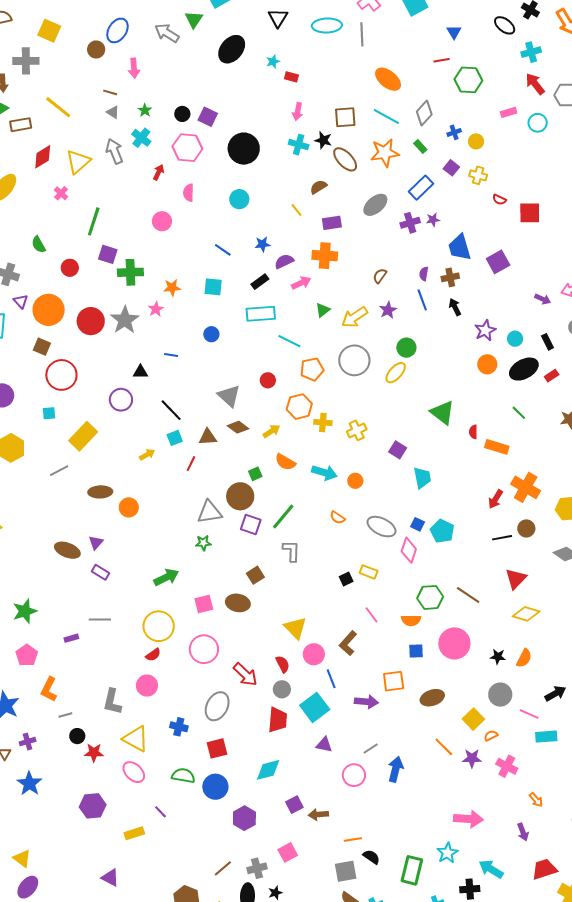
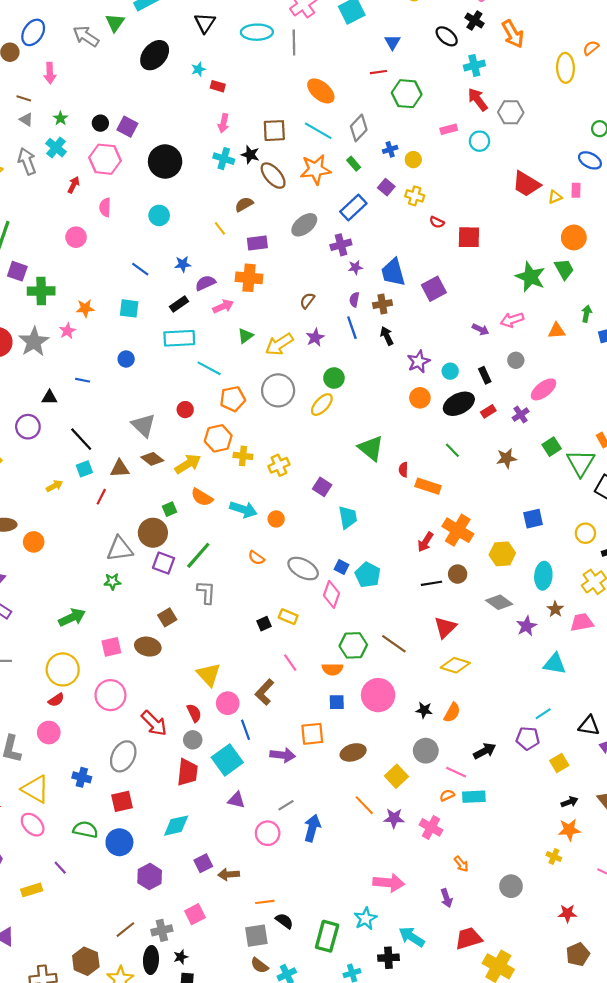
purple star: (433, 220) -> (355, 267), moved
yellow arrow: (271, 431) -> (188, 464), size x1.4
orange semicircle: (491, 736) -> (447, 795), moved

